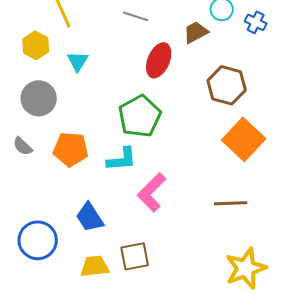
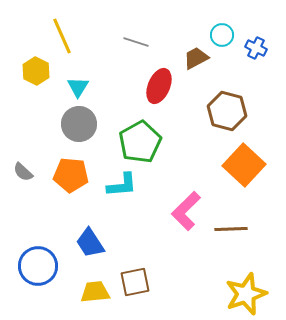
gray circle: (39, 98) -> (79, 124), moved
pink L-shape: (152, 192) -> (186, 211), moved

